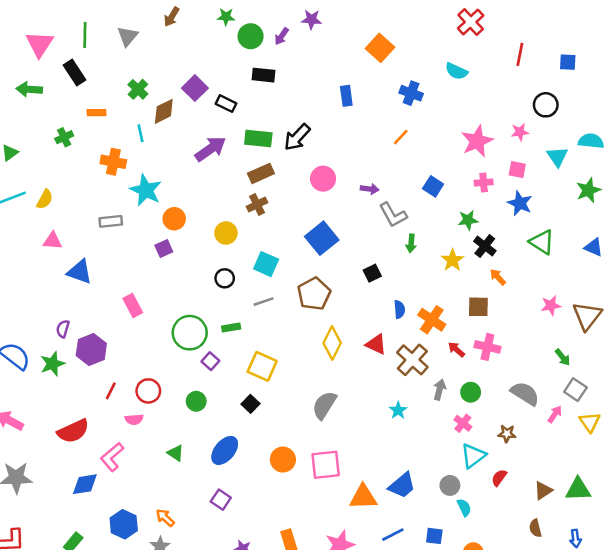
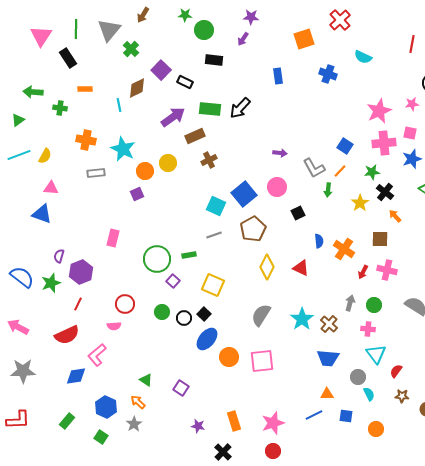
red cross: (471, 22) -> (340, 20), moved
gray triangle: (128, 36) -> (109, 30), size x1.4
purple arrow: (282, 36) -> (243, 39), moved
orange square: (380, 48) -> (304, 39), turned 30
green arrow: (29, 89) -> (33, 92), moved
green cross: (138, 89) -> (131, 49), moved
green cross: (64, 137) -> (60, 108), turned 32
orange line: (401, 137) -> (340, 171), moved
orange cross: (113, 162) -> (86, 140), moved
brown rectangle: (261, 173) -> (195, 136), moved
pink circle: (323, 179) -> (277, 187), moved
pink cross: (484, 183) -> (384, 143), size x1.6
purple arrow: (370, 189) -> (280, 153), moved
blue star: (520, 203) -> (412, 159), turned 30
yellow circle: (226, 233) -> (168, 163), moved
blue square: (322, 238) -> (244, 194), moved
blue triangle: (80, 272) -> (42, 214), moved
black circle: (225, 278) -> (184, 318), moved
pink rectangle: (133, 305) -> (113, 238), turned 42
red arrow: (456, 349) -> (363, 272), turned -104
brown cross: (412, 360) -> (329, 324), moved, size x0.7
red line: (111, 391) -> (78, 304), moved
cyan star: (398, 410) -> (302, 319), moved, size x1.6
pink cross: (463, 423) -> (368, 329), turned -32
brown star: (507, 434) -> (402, 396), moved
blue ellipse: (225, 450) -> (207, 339), moved
green triangle: (175, 453) -> (146, 380), moved
cyan triangle: (473, 456) -> (376, 354), turned -30
blue trapezoid: (402, 485) -> (328, 358), moved, turned 45
orange triangle: (363, 497) -> (327, 394), moved, size x0.6

